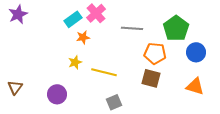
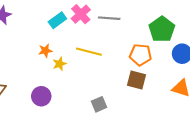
gray line: (132, 28) -> (109, 18), moved
orange star: (83, 37) -> (45, 51), moved
yellow line: (104, 72) -> (89, 52), moved

